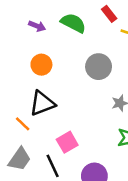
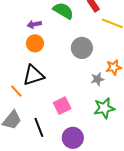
purple arrow: (37, 26) -> (34, 24), moved, turned 144
pink square: (67, 142) -> (62, 106), moved

